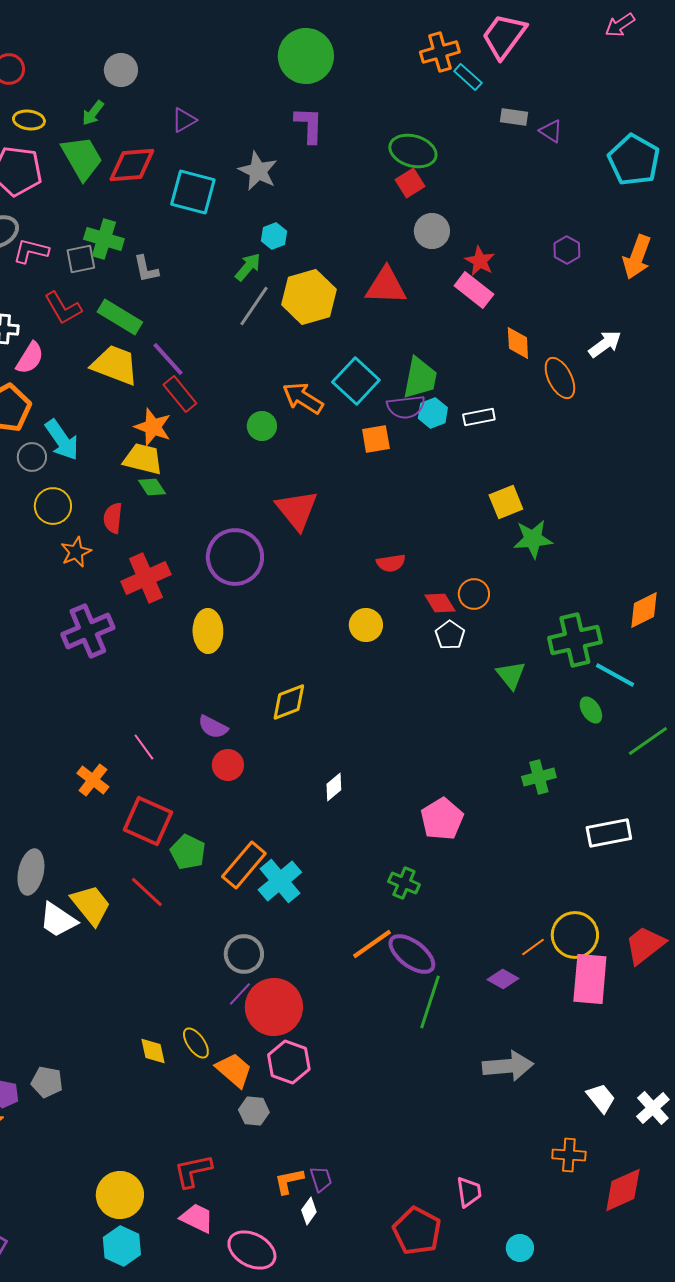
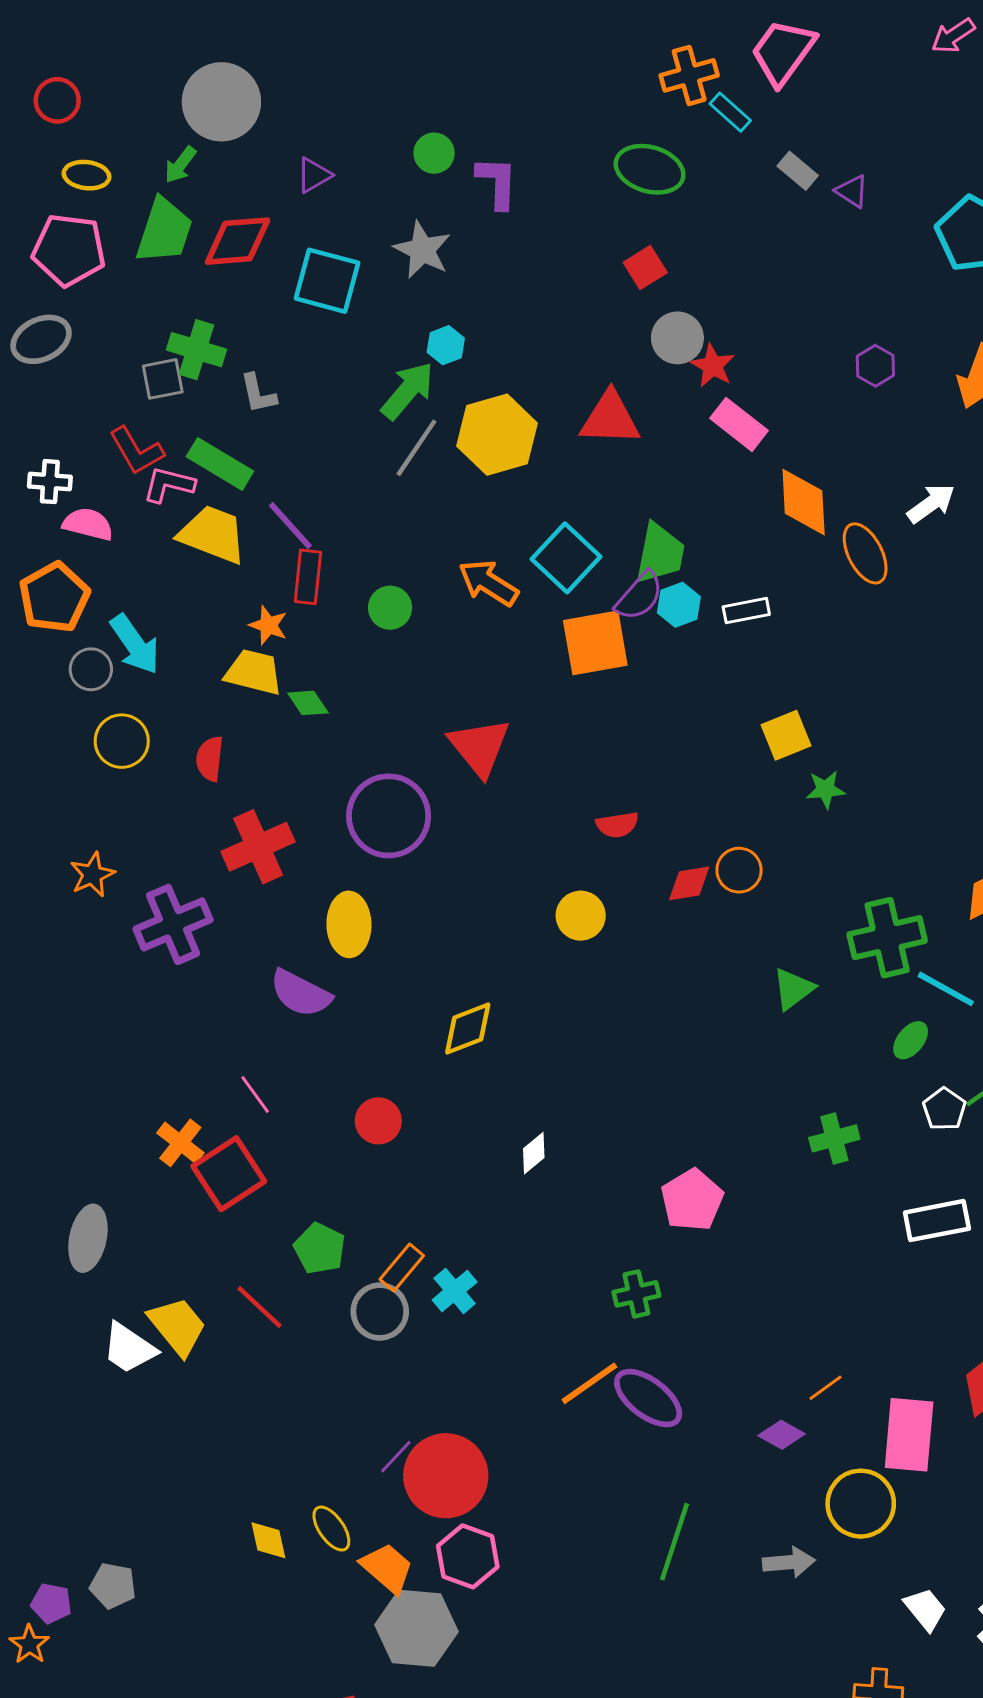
green circle: (306, 56) -> (434, 153), moved, size x0.5
gray circle: (121, 70) -> (221, 102), size x1.6
gray rectangle: (514, 117) -> (798, 171), turned 32
green ellipse: (413, 151) -> (650, 169), moved
green trapezoid: (82, 158) -> (164, 231), turned 48
pink L-shape: (31, 251) -> (169, 485), moved
red star: (480, 261) -> (713, 366), moved
green arrow: (248, 267) -> (408, 391), size x1.4
orange diamond: (518, 343) -> (804, 502), size x1.4
pink semicircle: (30, 358) -> (88, 524), turned -108
red rectangle: (180, 394) -> (308, 577), turned 45
purple semicircle: (406, 407) -> (639, 596), turned -42
green circle: (262, 426) -> (390, 608), moved
orange star: (153, 427) -> (268, 625), size x0.7
orange square: (376, 439) -> (595, 643), size x1.6
green diamond: (152, 487) -> (308, 703), moved
green star: (533, 539) -> (826, 789), size x0.7
orange star: (76, 552) -> (92, 875), moved
red diamond: (440, 603) -> (689, 883), turned -68
white pentagon: (450, 635) -> (944, 1109), moved
green triangle: (511, 675) -> (793, 989), turned 32
green ellipse: (591, 710) -> (911, 1040), turned 72
purple semicircle: (213, 727) -> (301, 993), moved, size x1.4
red square: (148, 821) -> (229, 1174), moved, turned 33
orange rectangle: (244, 865) -> (402, 1268), size x0.7
gray ellipse: (31, 872) -> (88, 1238), moved
cyan cross: (280, 881) -> (455, 1291), size x0.7
green cross: (404, 883) -> (636, 1294), turned -36
yellow circle: (575, 935) -> (861, 1504), moved
gray circle: (244, 954) -> (380, 1312), moved
green line: (430, 1002) -> (674, 1542), moved
gray arrow: (508, 1066) -> (789, 1562), size x0.7
gray hexagon: (254, 1111) -> (416, 1628), size x1.8

